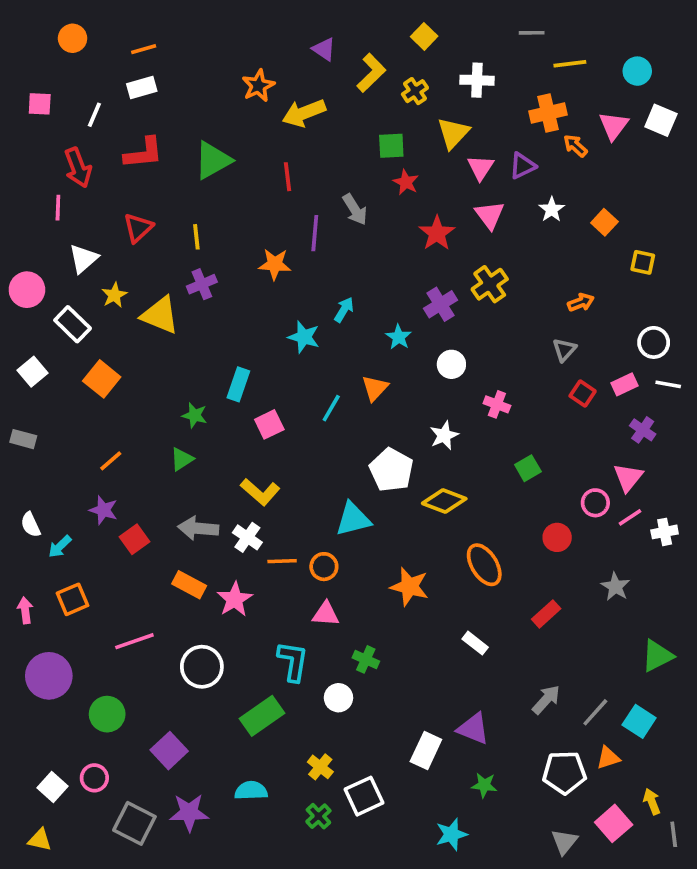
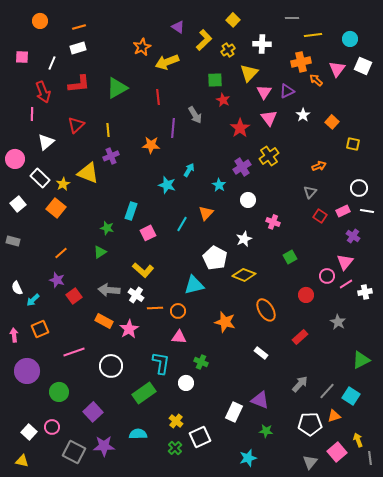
yellow star: (114, 295) -> (63, 184), moved

